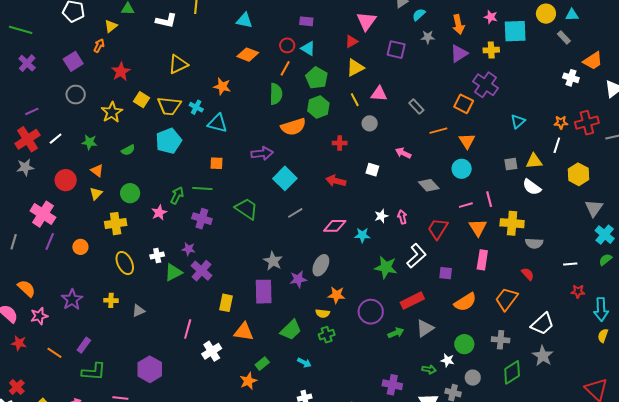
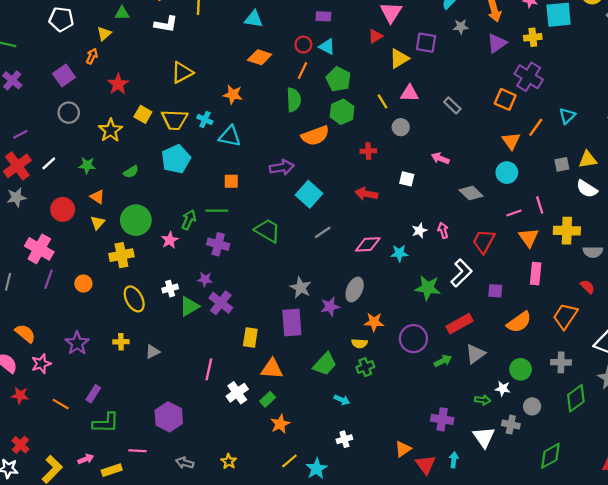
yellow triangle: (355, 68) -> (399, 59), moved
orange line: (438, 131) -> (536, 127), moved, turned -36
green circle: (130, 193) -> (136, 220), size x1.4
green rectangle: (262, 364) -> (268, 399), moved

